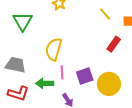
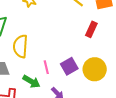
yellow semicircle: (54, 49) -> (20, 46), moved
green arrow: (45, 83) -> (31, 81), turned -138

